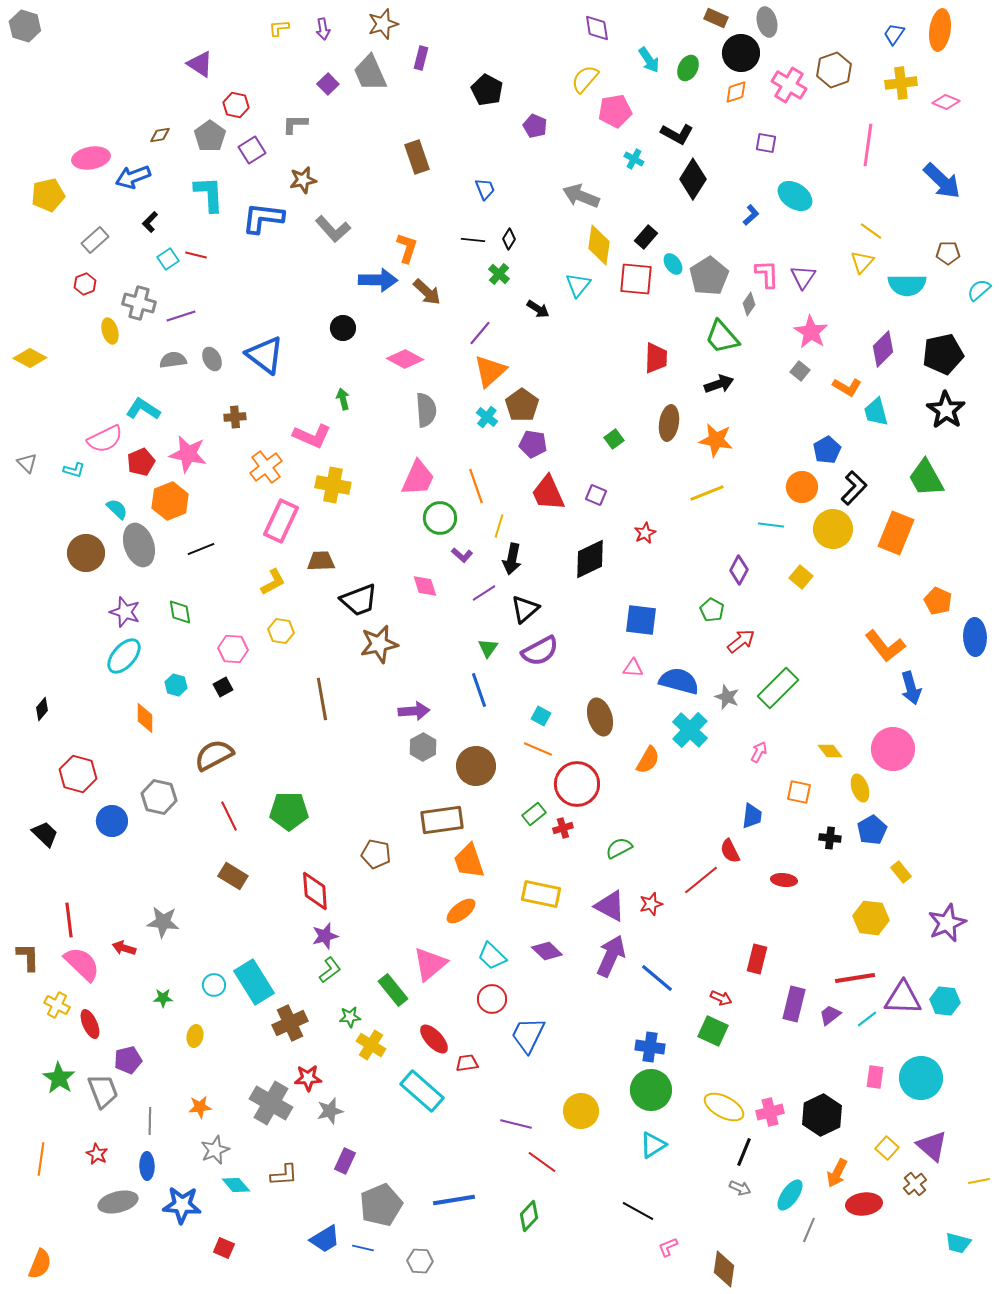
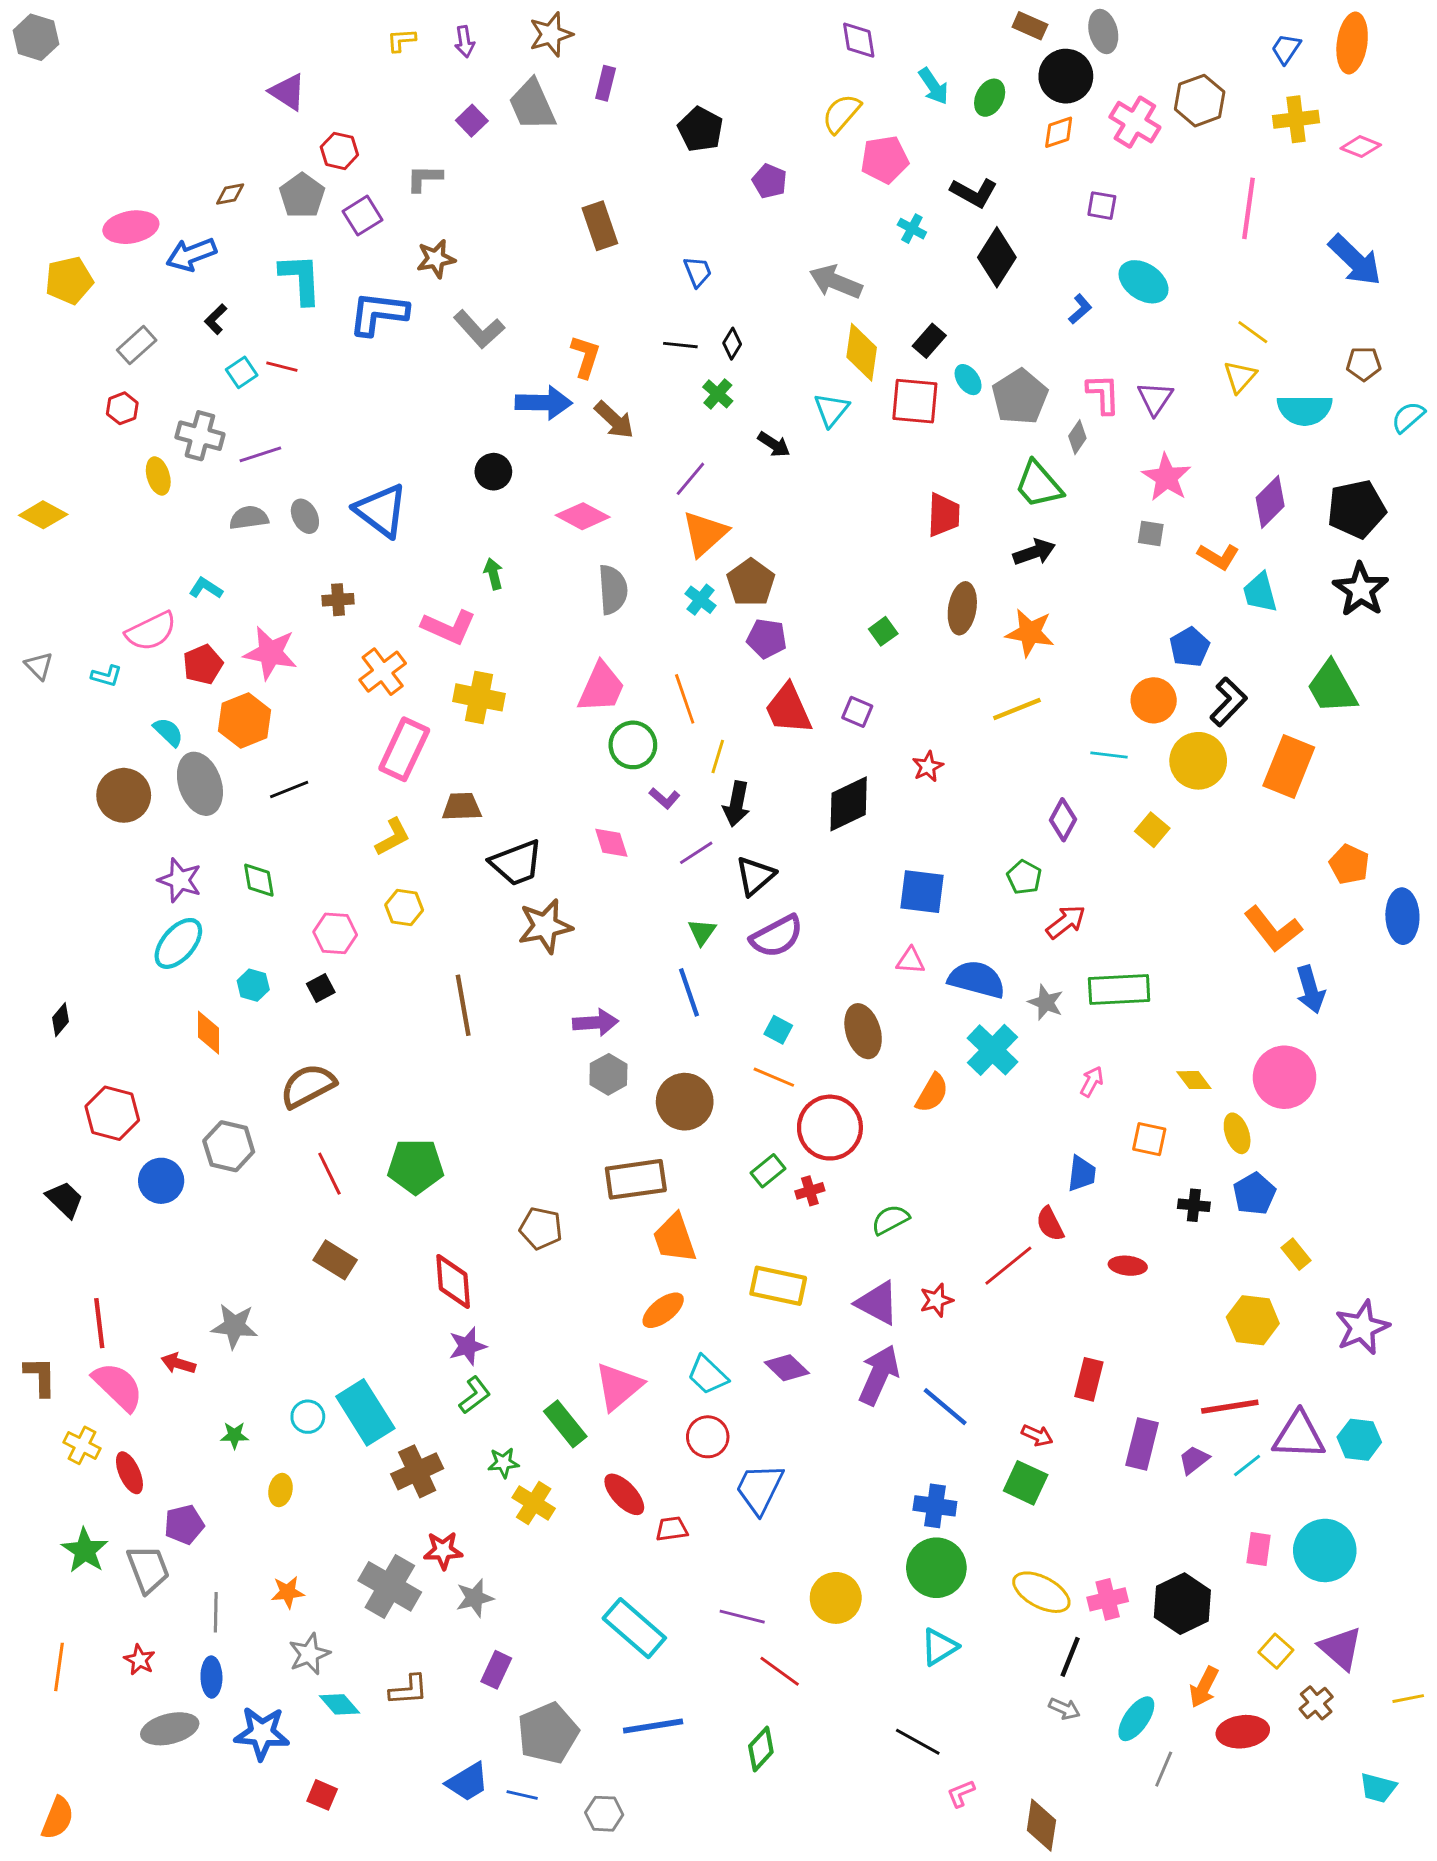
gray square: (800, 371) -> (1151, 534), turned -30
cyan L-shape: (143, 409) -> (206, 588), size x0.7
green rectangle: (778, 688) -> (1119, 989), turned 42
cyan rectangle: (422, 1091) -> (634, 1628), moved

